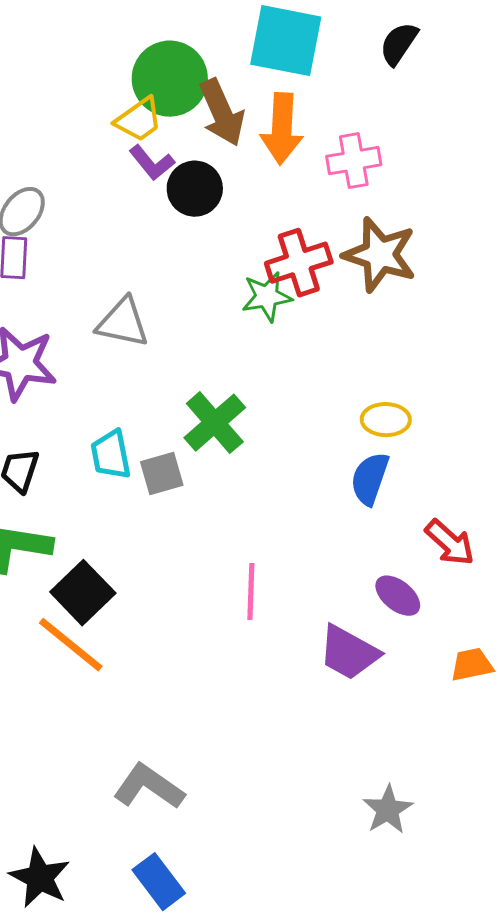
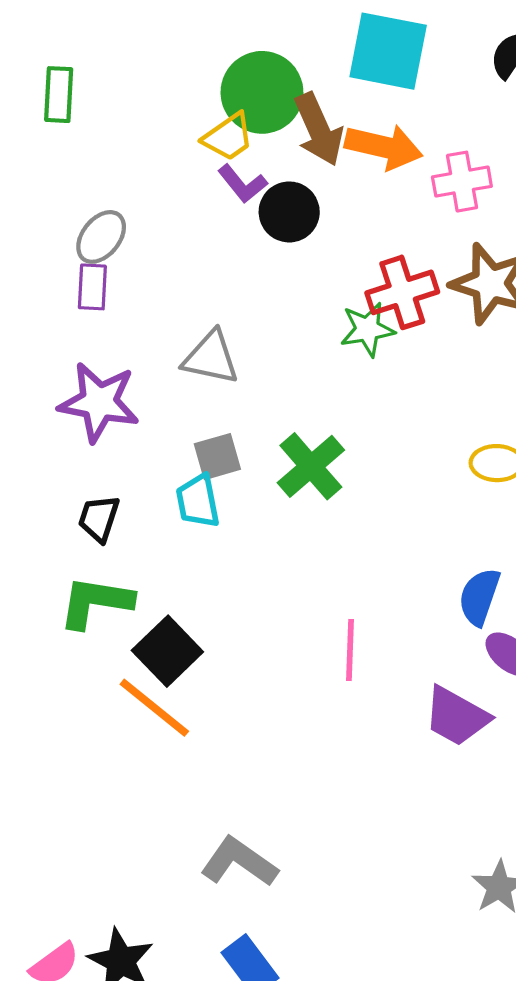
orange arrow: (282, 129) -> (384, 147), turned -80
gray square: (162, 474) -> (217, 457), moved
blue semicircle: (370, 479) -> (479, 597), moved

